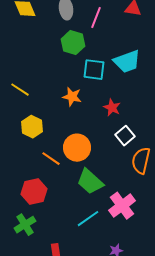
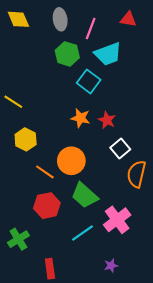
cyan trapezoid: (127, 62) -> (108, 54), moved
cyan square: (94, 70) -> (89, 81), turned 30
orange star: (72, 97) -> (80, 118), moved
red hexagon: (34, 192) -> (47, 206), moved

